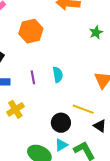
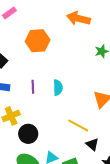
black circle: (61, 123) -> (28, 134), moved

